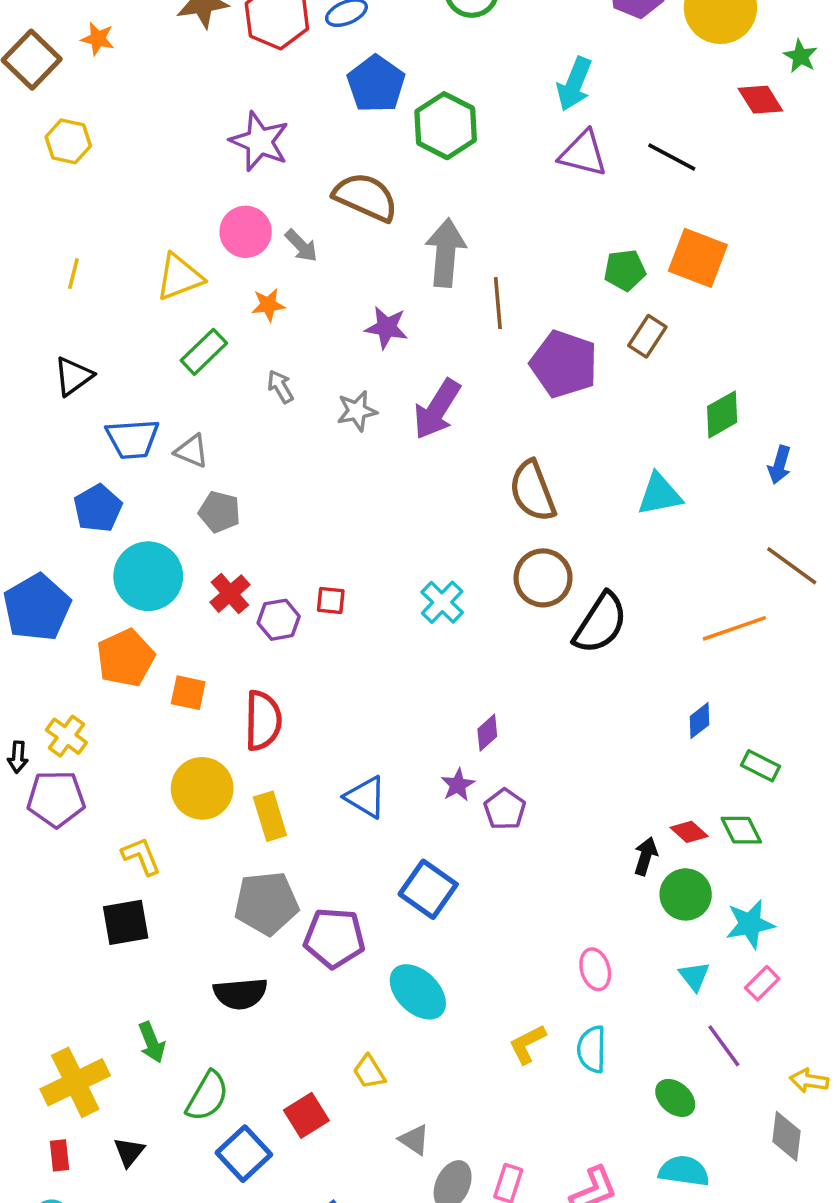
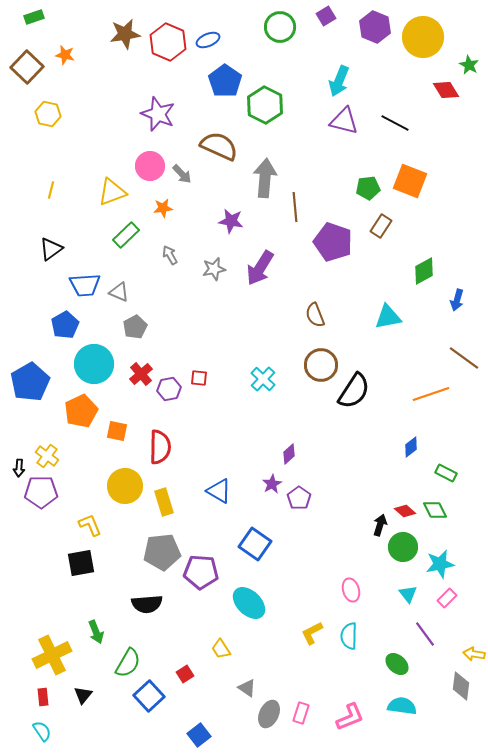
brown semicircle: (533, 491) -> (315, 315), size x0.7
gray pentagon: (220, 512) -> (135, 327), turned 30
red square: (306, 1115) -> (185, 674), size x0.7

